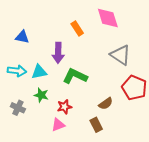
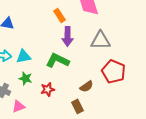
purple arrow: (58, 53) -> (68, 36), moved
gray triangle: (120, 55) -> (101, 40), turned -35
pink triangle: (58, 125) -> (19, 106), moved

